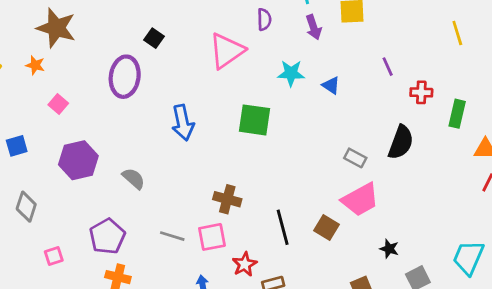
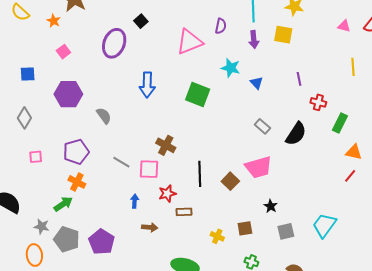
gray rectangle: (355, 158) -> (262, 126), moved

